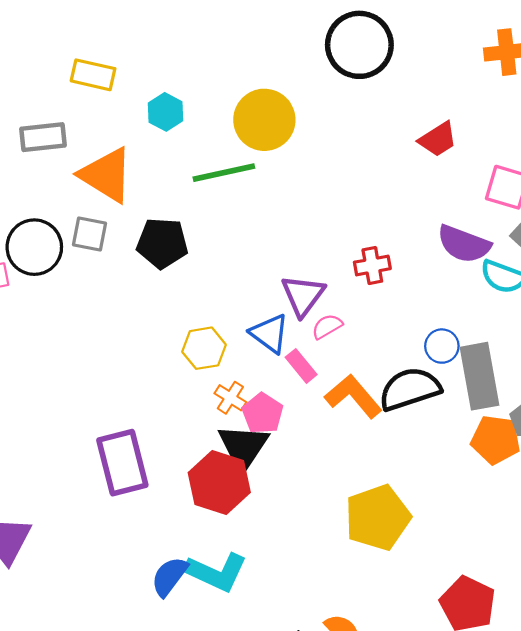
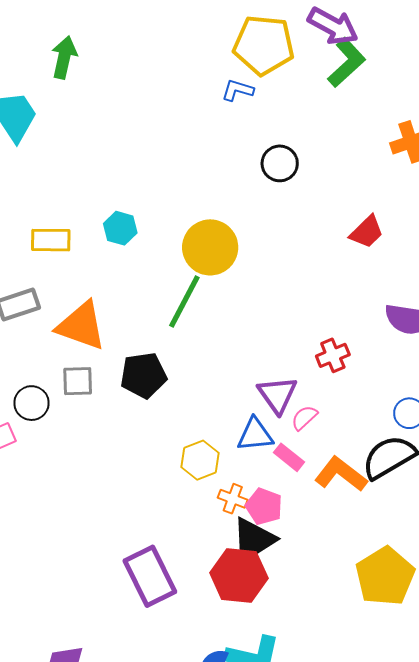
black circle: (359, 45) -> (280, 163), size x0.6
cyan hexagon: (166, 112) -> (120, 228), moved
green line: (224, 173) -> (184, 302), turned -38
black circle: (34, 247) -> (32, 403), size x0.7
blue triangle: (270, 333) -> (255, 435), turned -30
black triangle: (243, 447) -> (253, 540), turned 36

